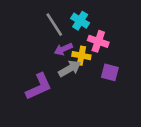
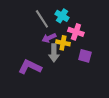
gray arrow: (70, 69) -> (54, 53), turned 120
purple L-shape: (39, 87) -> (30, 67), turned -130

